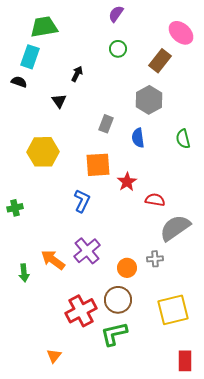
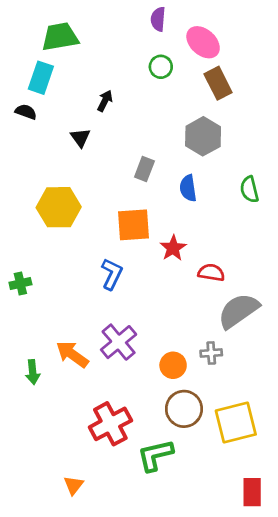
purple semicircle: (116, 14) -> (158, 19), turned -30
pink ellipse: (181, 33) -> (203, 42), moved
brown rectangle: (160, 61) -> (218, 83), turned -65
brown circle: (118, 300) -> (184, 409), moved

